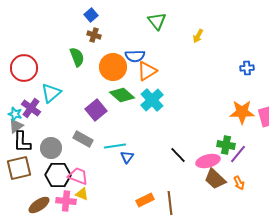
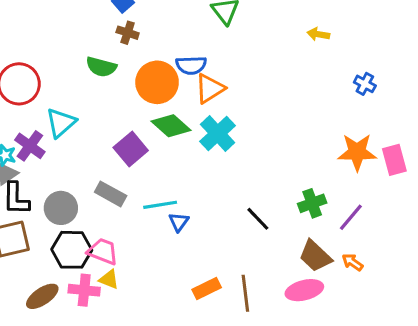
yellow arrow: (198, 36) -> (318, 34), moved, turned 72
green semicircle: (77, 57) -> (101, 67), turned 126
blue cross: (247, 68) -> (365, 84), turned 32
green cross: (226, 145) -> (312, 203), moved, turned -30
pink ellipse: (208, 161) -> (304, 290), moved
orange arrow: (239, 183) -> (352, 262), turned 152

